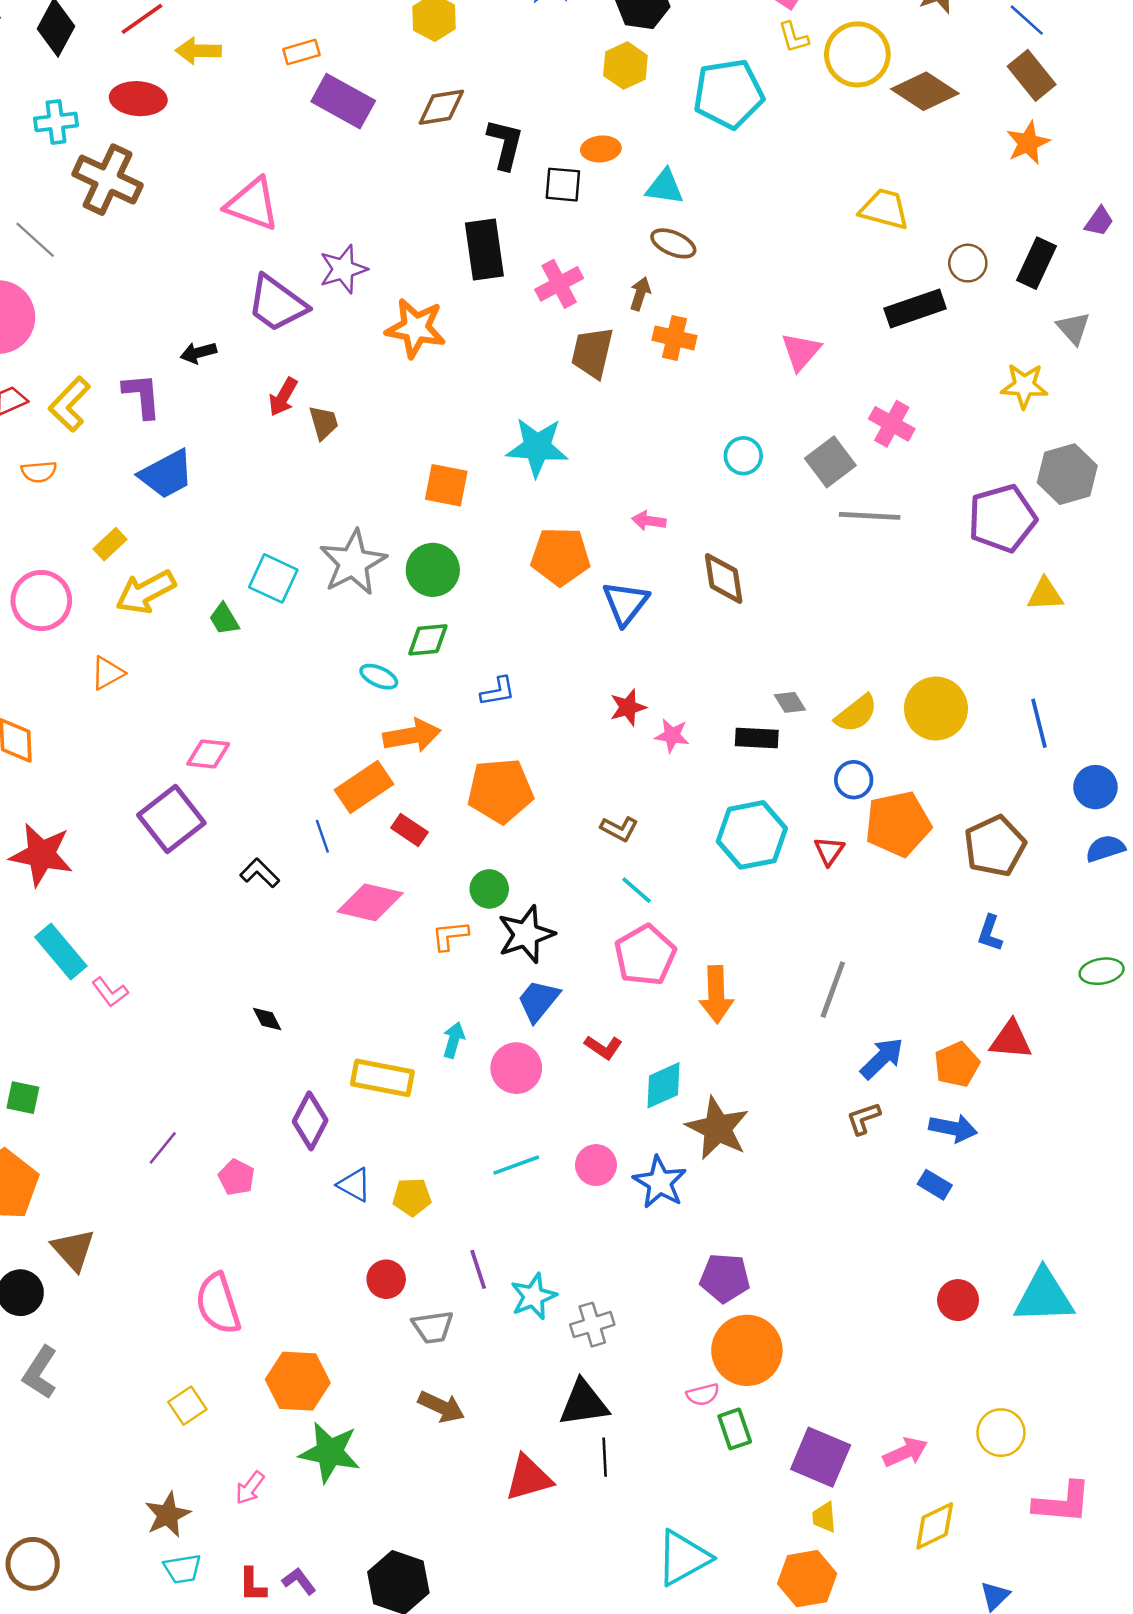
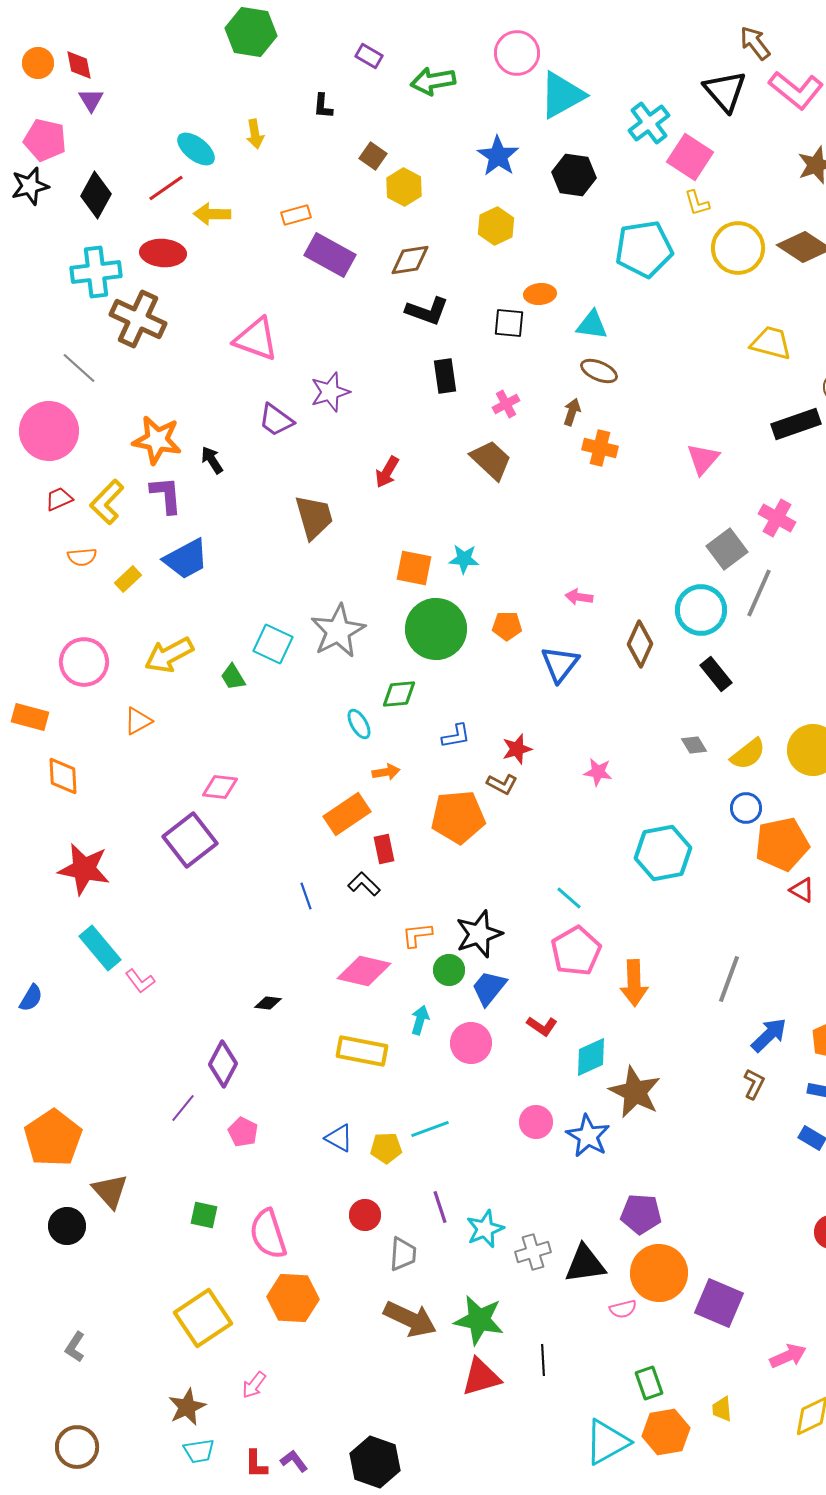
yellow circle: (857, 54) -> (738, 248), moved
yellow hexagon: (625, 65) -> (496, 226), moved
cyan cross: (56, 122) -> (96, 272), size x1.4
black L-shape: (505, 144) -> (427, 311), moved, turned 96
black rectangle: (484, 250) -> (445, 376), size x0.7
pink cross: (559, 284) -> (506, 404), size x0.7
purple trapezoid: (277, 304) -> (276, 420), size x0.7
orange star: (416, 328) -> (157, 440), moved
black arrow: (198, 353) -> (212, 460), turned 72
brown trapezoid: (592, 353) -> (491, 460), moved, turned 120
red arrow: (283, 397) -> (387, 472), moved
brown trapezoid: (324, 423) -> (314, 517), size x1.6
cyan star: (537, 447) -> (464, 559), moved, size x0.6
cyan circle: (743, 456) -> (701, 610), moved, size x1.6
gray line: (870, 516) -> (759, 593), turned -69
yellow rectangle: (110, 544) -> (128, 579), moved
orange pentagon: (560, 556) -> (507, 626), size x0.6
green circle: (433, 570) -> (436, 629), moved, size x1.4
brown diamond: (724, 578) -> (640, 644), turned 33
cyan ellipse: (379, 677) -> (359, 724), turned 36
red star: (628, 707) -> (517, 749), moved
orange arrow: (412, 736) -> (386, 772), size x0.6
black rectangle: (757, 738) -> (716, 674), moved, turned 48
brown L-shape: (619, 829) -> (502, 784), moved
red rectangle: (409, 830) -> (384, 849), turned 44
blue line: (322, 836) -> (306, 896), moved
red triangle: (829, 851) -> (802, 890), moved, turned -36
black L-shape: (260, 873) -> (364, 884), moved
green circle: (489, 889) -> (449, 970), moved
pink diamond: (370, 902) -> (364, 971), moved
black diamond: (267, 1019) -> (268, 1003), turned -56
green square: (23, 1098) -> (204, 1215), moved
brown L-shape: (864, 1118) -> (754, 1084), turned 136
purple diamond: (310, 1121) -> (223, 1064), moved
cyan line: (516, 1165) -> (430, 1129), moved
pink semicircle: (218, 1304) -> (268, 1234), moved
gray trapezoid: (433, 1327) -> (403, 1254), turned -78
gray L-shape: (40, 1372) -> (75, 1347), moved, size x0.7
black triangle: (584, 1403) -> (585, 1264), moved
yellow square: (187, 1406) -> (203, 1318), size x1.8
brown arrow: (441, 1407) -> (410, 1319), size x1.4
green rectangle: (735, 1429) -> (649, 1383), moved
green star: (330, 1452) -> (479, 1320), moved
purple square: (821, 1457) -> (719, 1303), moved
orange hexagon: (807, 1579) -> (666, 1432), moved

